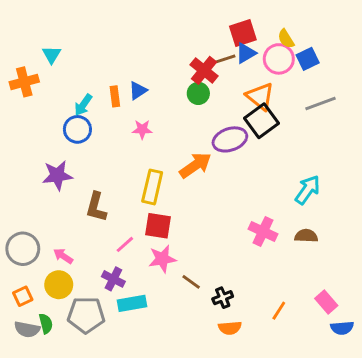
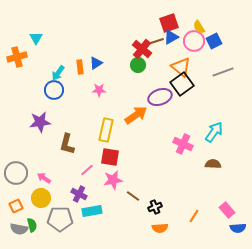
pink cross: (263, 231) -> (183, 144), moved

